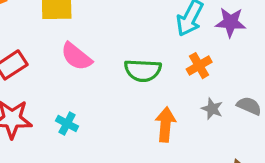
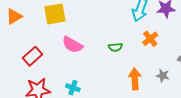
green semicircle: (143, 70) -> (115, 47), size x0.6
gray star: (212, 109) -> (163, 76), moved

